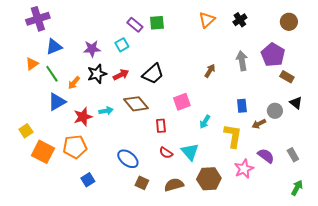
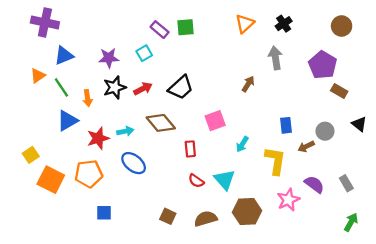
purple cross: (38, 19) -> (45, 22), turned 30
gray arrow: (242, 61) -> (275, 58), moved
orange arrow: (74, 83) -> (87, 98), turned -48
black triangle: (296, 103) -> (359, 124), moved
blue ellipse: (128, 159) -> (134, 163), moved
blue square: (88, 180) -> (104, 213), turned 32

